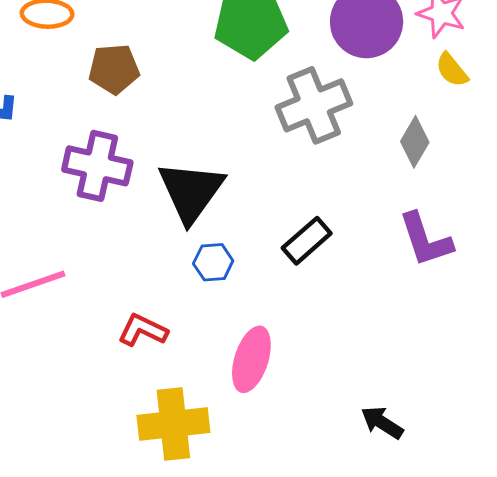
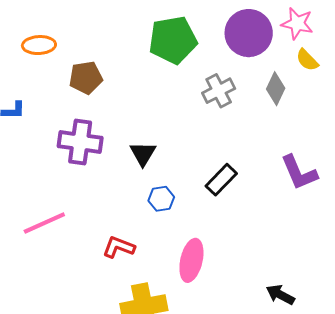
gray cross: (314, 105) -> (219, 91), size x0.7
gray diamond: (415, 142) -> (276, 89), moved
black triangle: (191, 192) -> (143, 154), size x0.6

